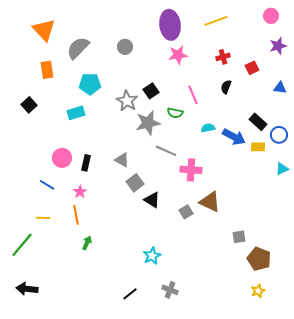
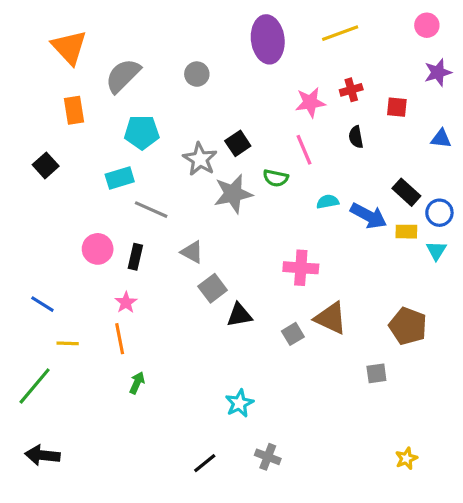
pink star: (178, 55) -> (310, 102), moved
red square: (252, 68) -> (397, 107), turned 32
black semicircle: (226, 87) -> (356, 137), turned -32
gray line: (166, 151) -> (151, 210), moved
cyan triangle: (282, 169) -> (436, 250), moved, turned -32
blue line: (47, 185) -> (42, 304), moved
black triangle: (152, 200) -> (239, 315), turned -42
brown pentagon: (259, 259) -> (408, 326), moved

